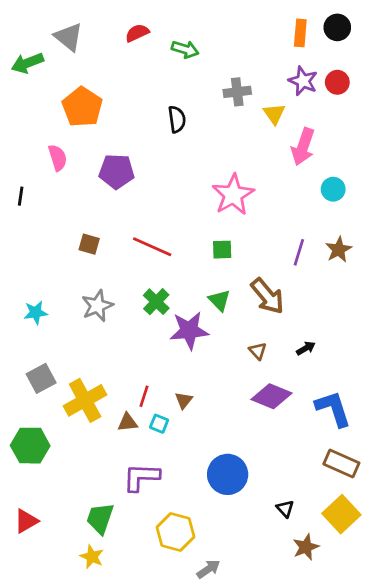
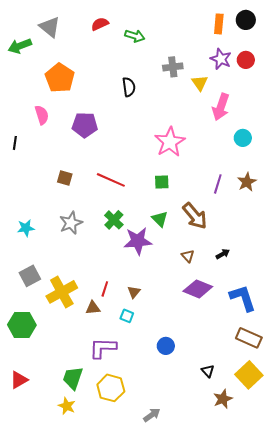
cyan square: (159, 424) -> (127, 316), moved
blue circle: (228, 474) -> (166, 346), size x0.6
yellow hexagon: (175, 532) -> (111, 388), moved

